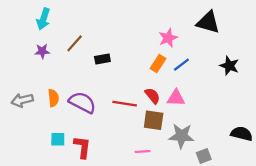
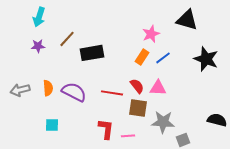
black rectangle: (102, 59) -> (92, 53), size x1.6
black star: (229, 66) -> (206, 59), size x1.4
red L-shape: (82, 147) -> (106, 129), moved

